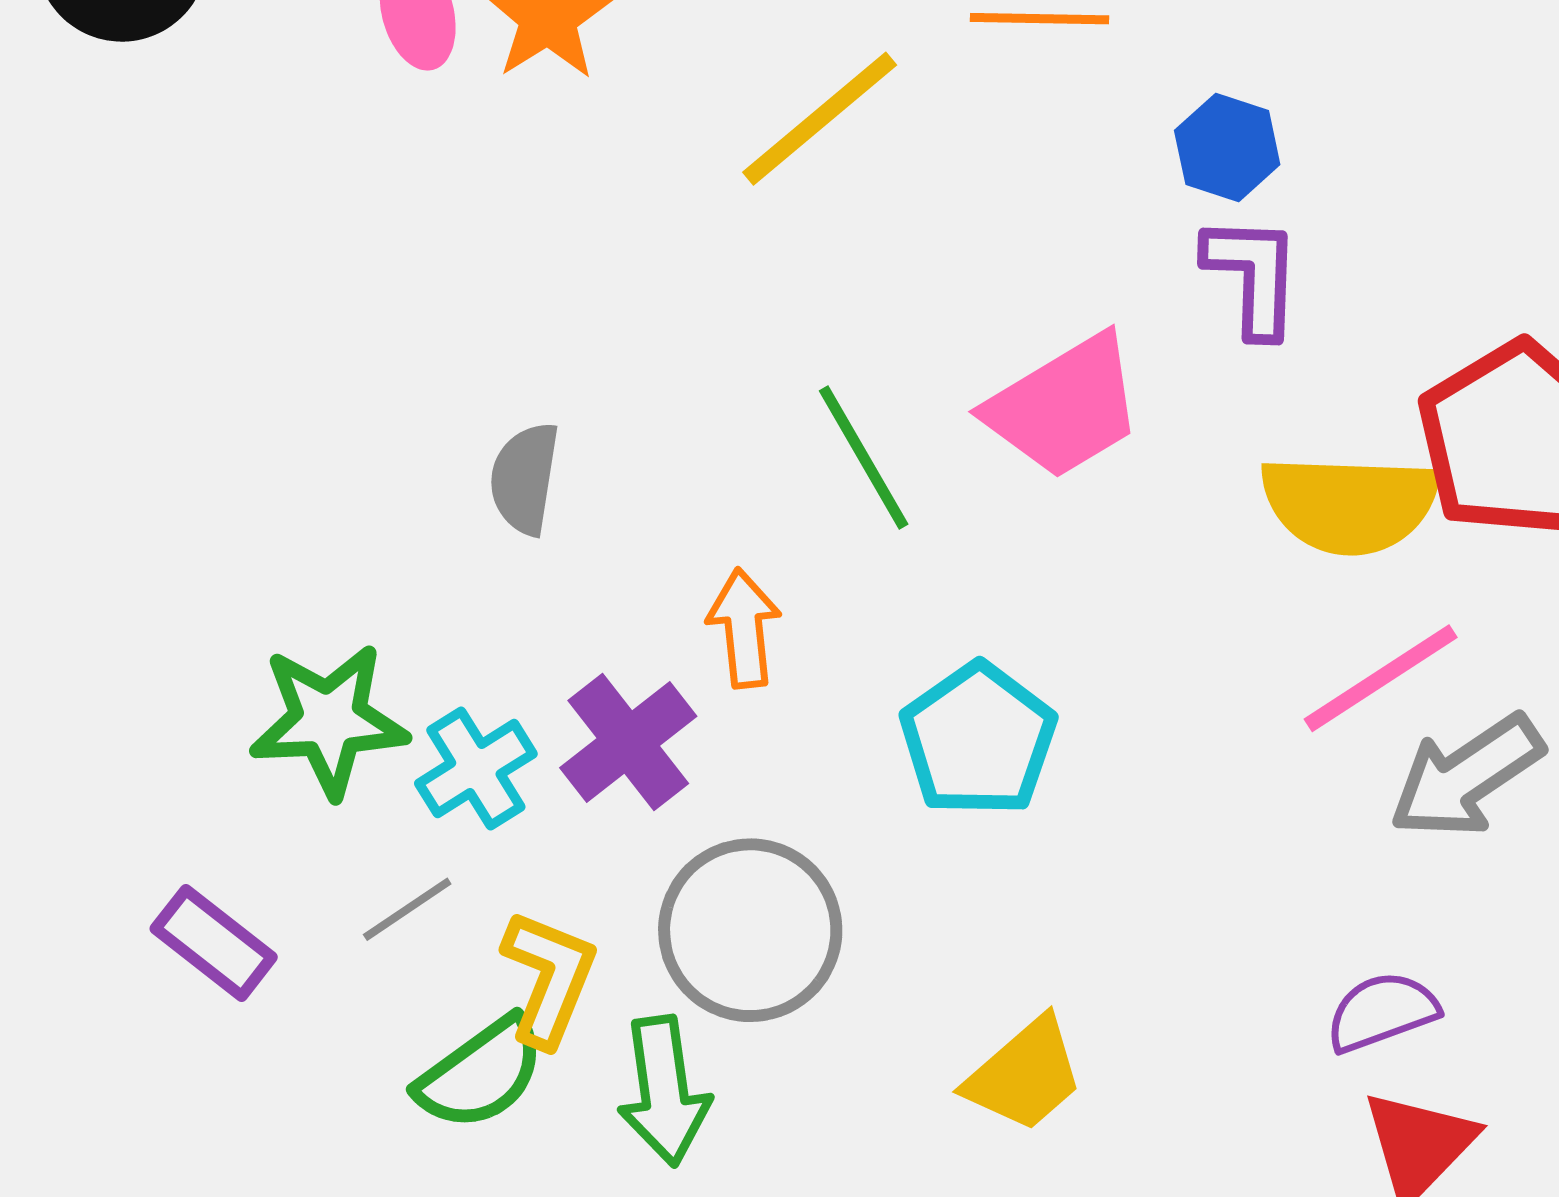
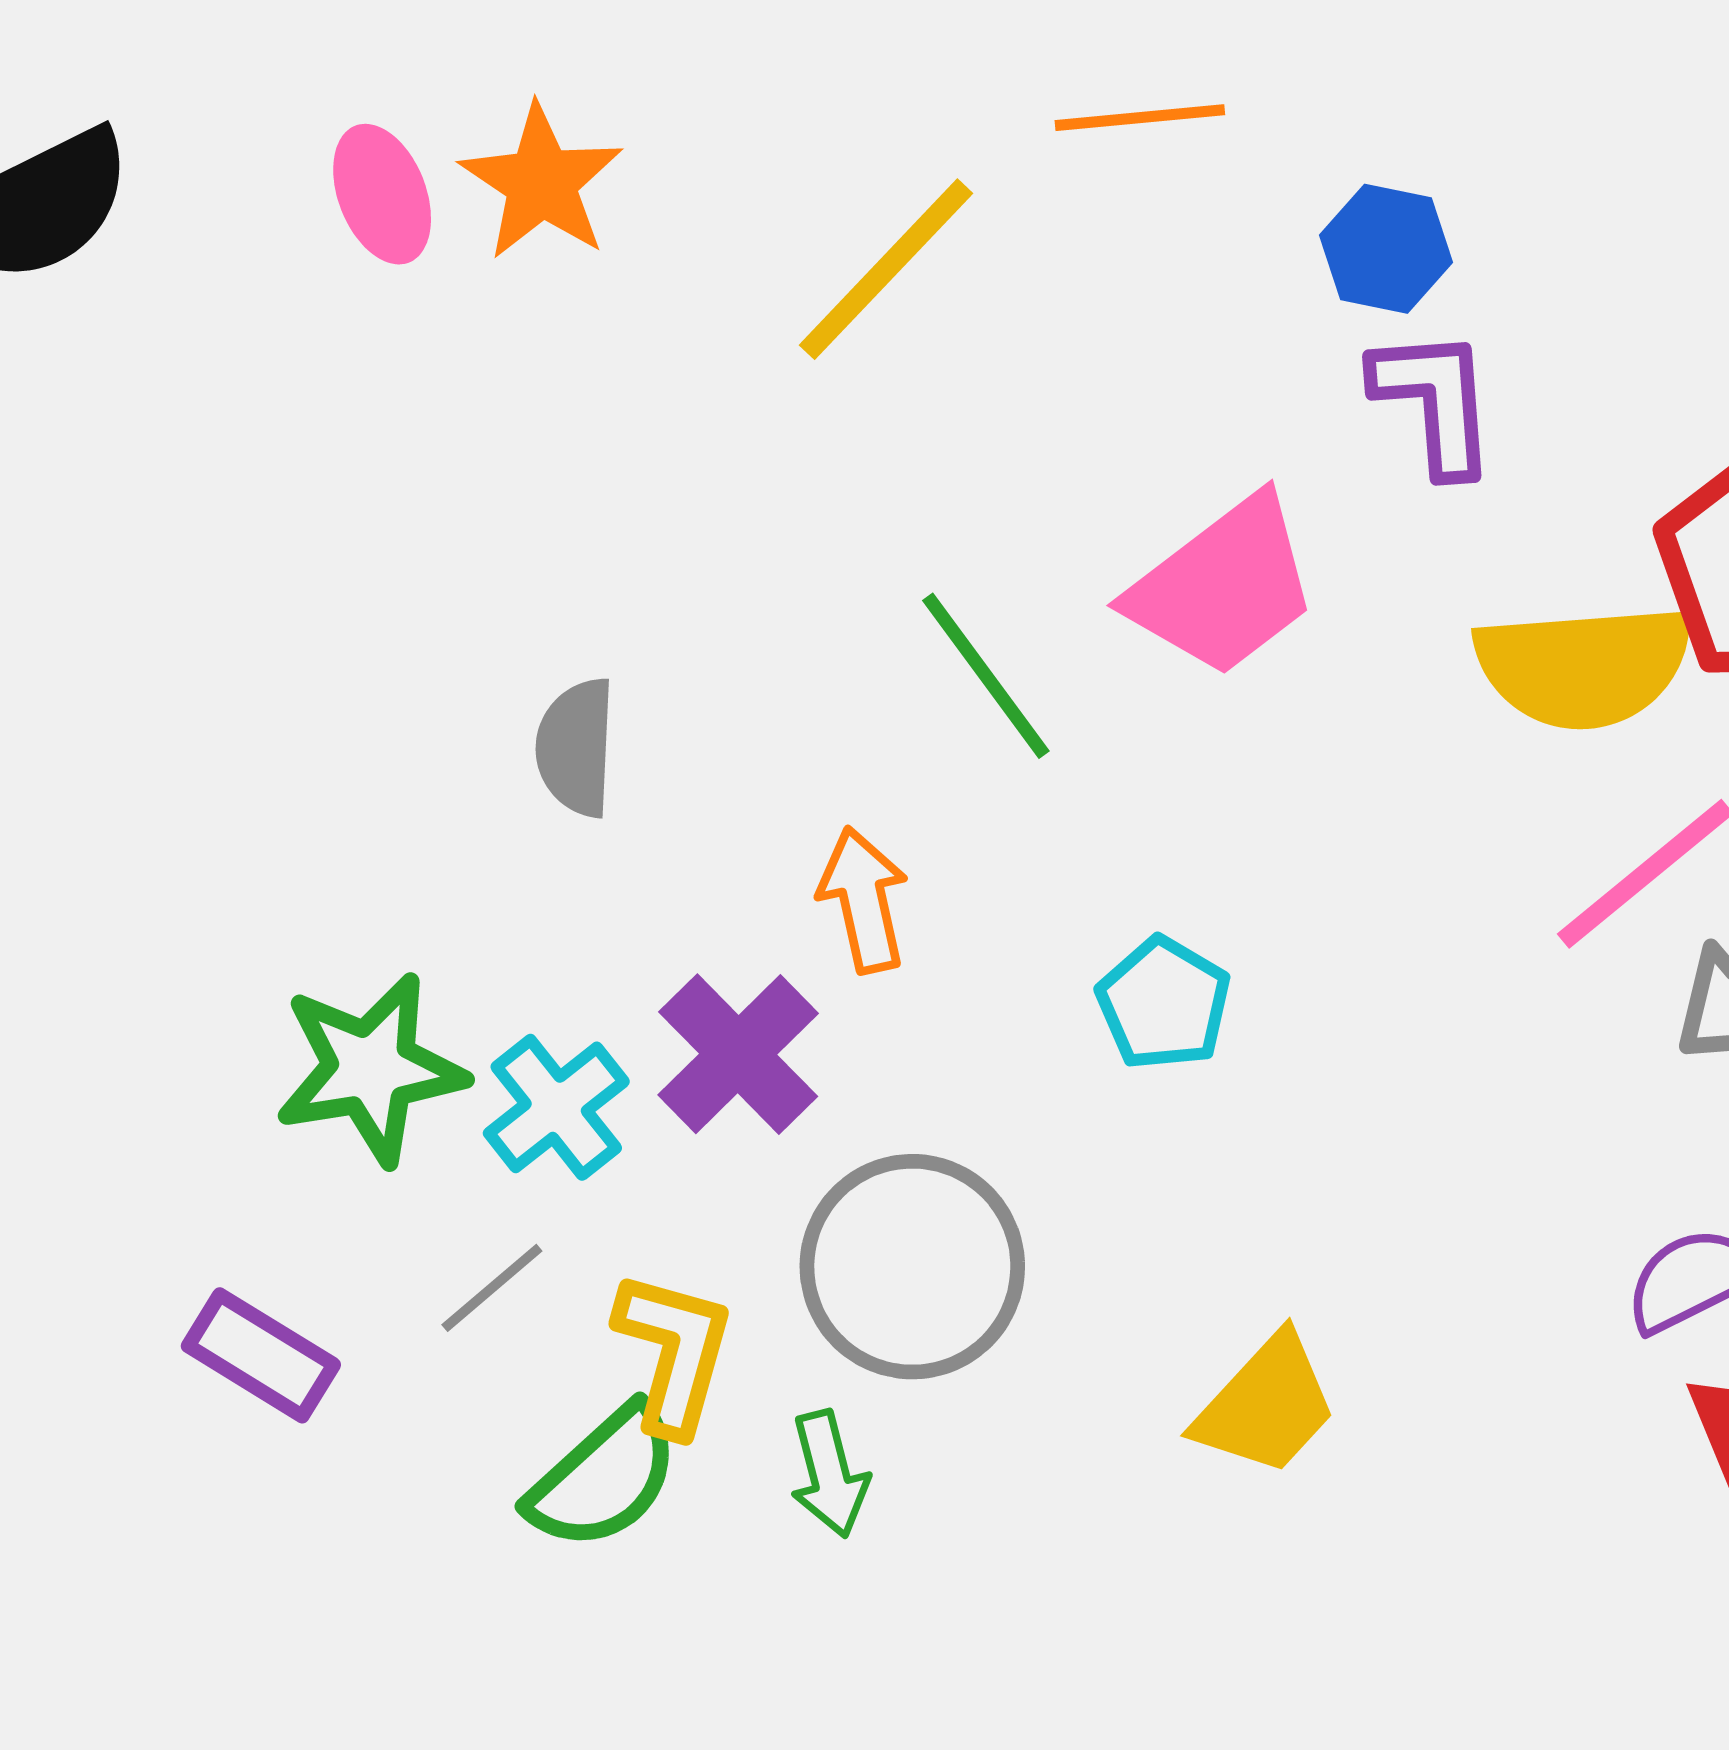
cyan pentagon: (978, 740) -> (1164, 1003), size x0.7
green arrow: (664, 1091) -> (829, 1474), size x0.7

